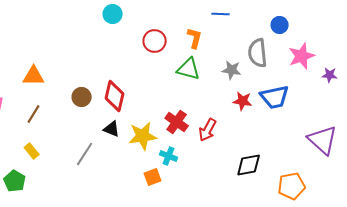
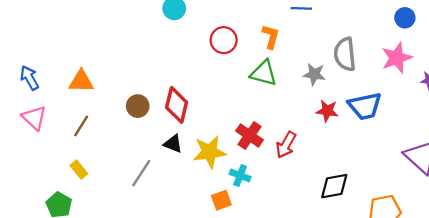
blue circle: (280, 25) -> (405, 18), moved

